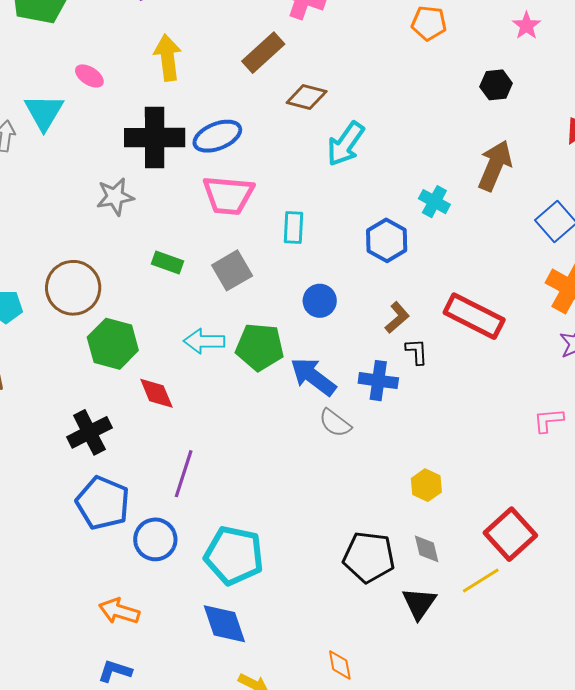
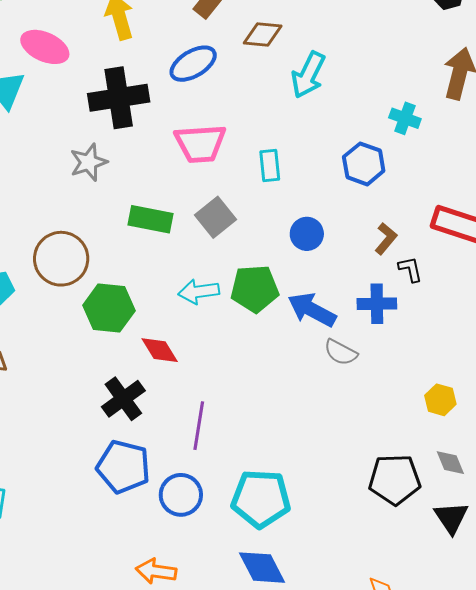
pink ellipse: (89, 76) -> (45, 47), size x1.6
blue ellipse: (217, 136) -> (193, 64), moved
green rectangle: (168, 262) -> (151, 219), size x1.4
black cross: (89, 432) -> (123, 399), moved

